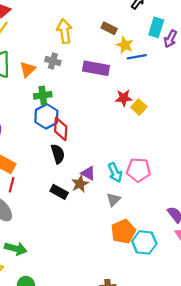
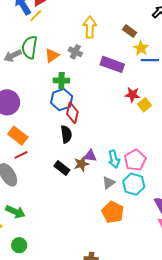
pink pentagon: (138, 170) -> (135, 160), turned 30
purple triangle: (88, 173) -> (90, 156), turned -32
red line: (12, 185) -> (21, 155), turned 40
orange pentagon: (123, 231) -> (113, 212), turned -30
cyan hexagon: (144, 242) -> (134, 184), moved

